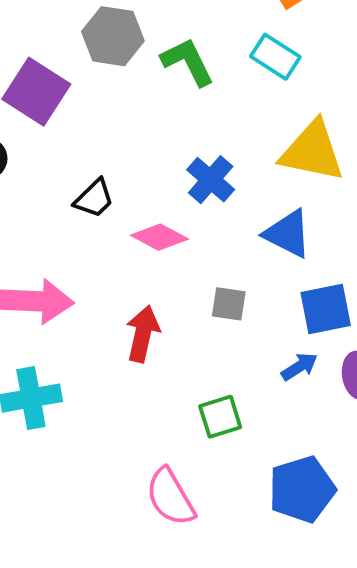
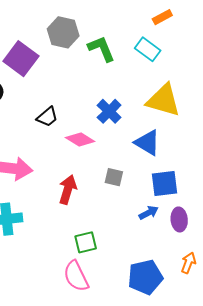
green square: (220, 417) -> (86, 242), moved

